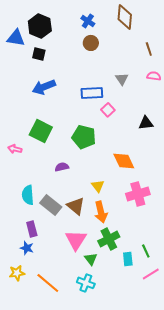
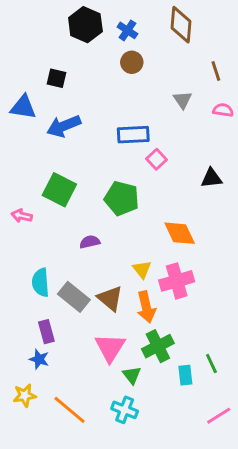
black hexagon: (40, 26) -> (85, 25), moved
blue triangle: (16, 38) -> (23, 107), moved
gray triangle: (122, 79) -> (182, 100), moved
pink cross: (138, 194) -> (177, 281), moved
pink line: (151, 274) -> (219, 416), moved

